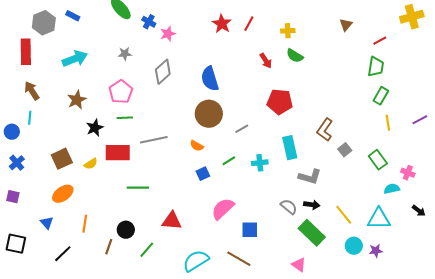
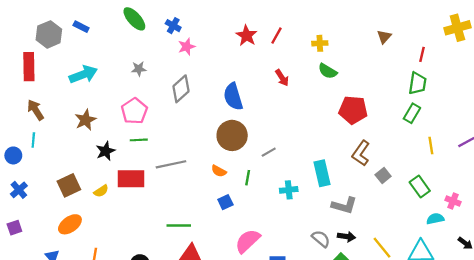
blue cross: (149, 22) -> (173, 26), moved
red line: (380, 41) -> (422, 54), turned -48
red arrow: (266, 61) -> (282, 78), moved
green rectangle: (381, 96) -> (412, 113), moved
red pentagon: (280, 102) -> (353, 110), moved
green line: (229, 161) -> (248, 178), moved, turned -48
green line: (138, 188) -> (179, 225), moved
purple square: (13, 197) -> (14, 228), turned -32

